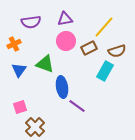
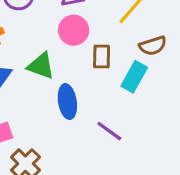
brown rectangle: (89, 48) -> (102, 57), moved, turned -63
purple line: (77, 106) -> (109, 131), moved

